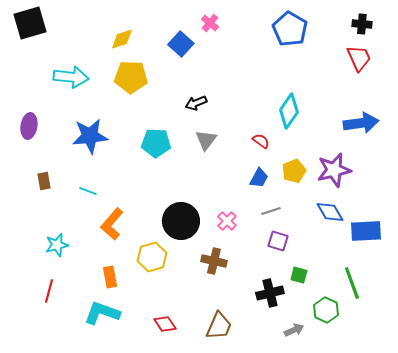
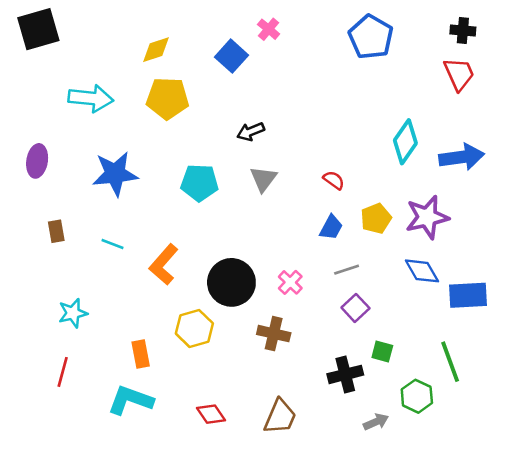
cyan diamond: (289, 111) -> (405, 142), moved
orange L-shape: (112, 224) -> (164, 265), moved
purple square: (278, 241) -> (355, 308), turned 30

